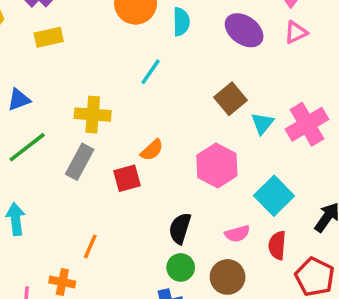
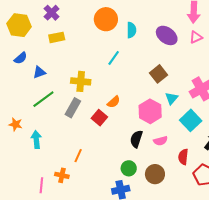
cyan triangle: (262, 123) -> (172, 98), moved
red square: (127, 178) -> (99, 118), turned -35
cyan square: (274, 196) -> (191, 120), moved
black semicircle: (180, 228) -> (136, 139), moved
pink semicircle: (237, 234) -> (160, 141), moved

